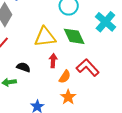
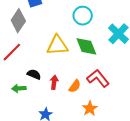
red arrow: (53, 61) -> (54, 82), moved
orange star: (68, 97) -> (90, 108), moved

